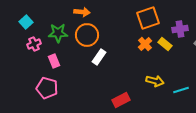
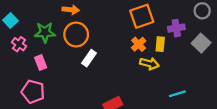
pink cross: (34, 44) -> (19, 44), turned -32
yellow rectangle: (165, 44) -> (160, 44), turned 56
yellow arrow: (155, 81) -> (149, 64), moved

